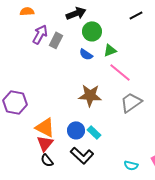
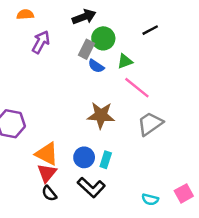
black line: (136, 15) -> (150, 30), moved
gray rectangle: (56, 40) -> (86, 49), moved
cyan rectangle: (94, 132) -> (106, 160), turned 64

